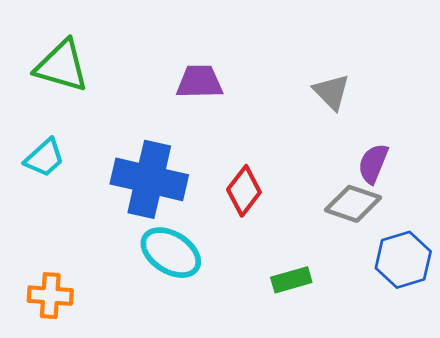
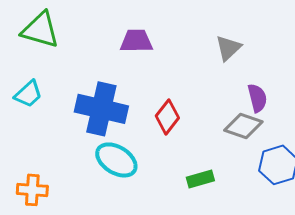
gray triangle: (331, 92) -> (228, 48), turned 32
purple semicircle: (373, 164) -> (257, 98), turned 144

